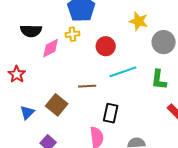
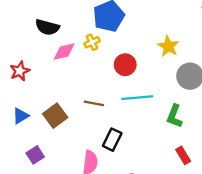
yellow cross: (72, 34) -> (92, 42), turned -32

